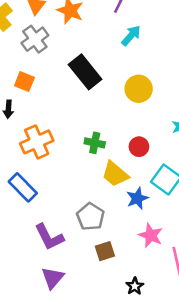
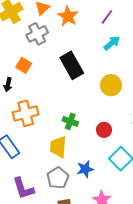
yellow trapezoid: (115, 174) -> (58, 147), moved, turned 45
blue star: (137, 198) -> (85, 169), moved

